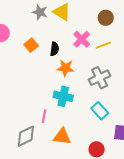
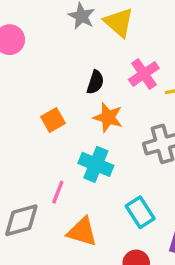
orange square: (31, 45) -> (53, 120), moved
cyan rectangle: (100, 111) -> (140, 212), moved

